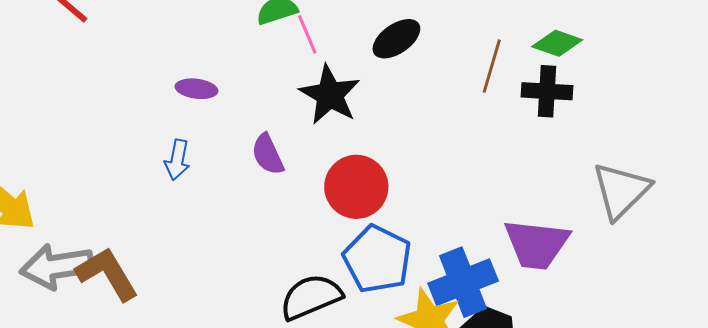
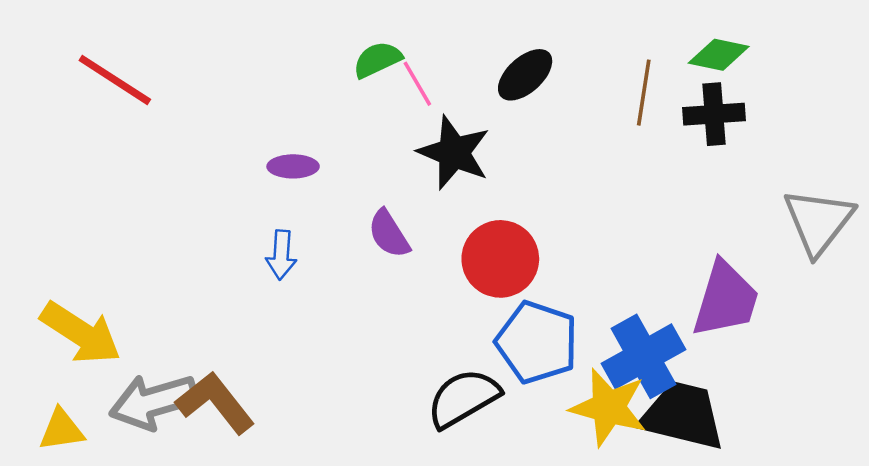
purple trapezoid: (536, 244) -> (726, 299), turned -72

